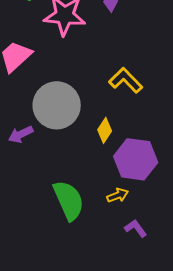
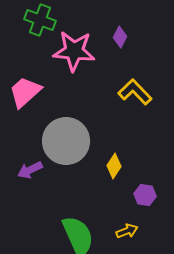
yellow L-shape: (126, 80) -> (135, 92), moved
purple hexagon: (136, 159) -> (145, 195), size x0.5

